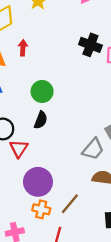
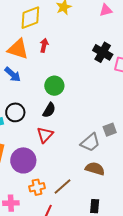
red triangle: (19, 149) -> (45, 135), moved
purple circle: (38, 182) -> (23, 160), moved
orange cross: (41, 209) -> (37, 187), turned -35

